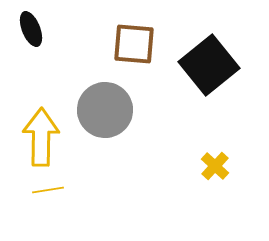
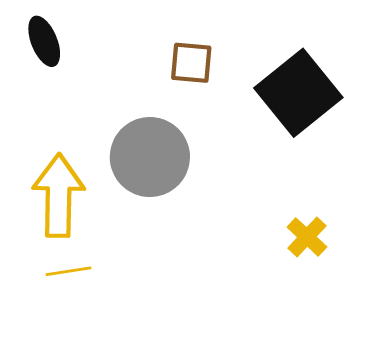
brown square: (134, 44) -> (191, 63), size x0.7

